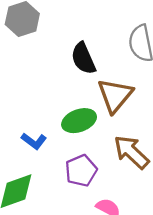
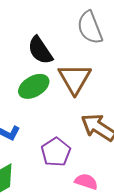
green ellipse: (79, 121) -> (34, 86), moved

